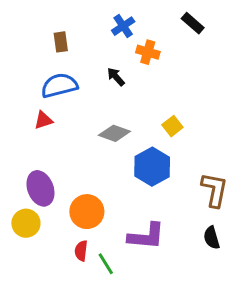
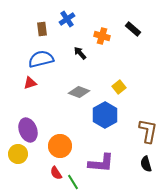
black rectangle: (193, 23) -> (133, 29), moved
blue cross: (123, 26) -> (67, 19), moved
red semicircle: (81, 251) -> (56, 173), turned -40

